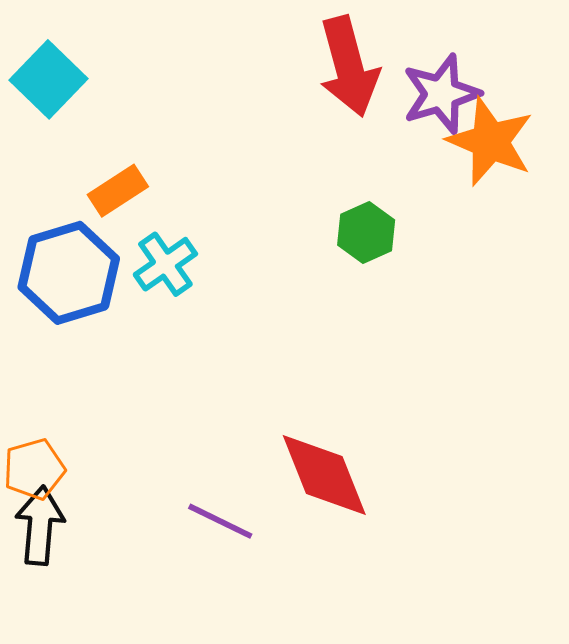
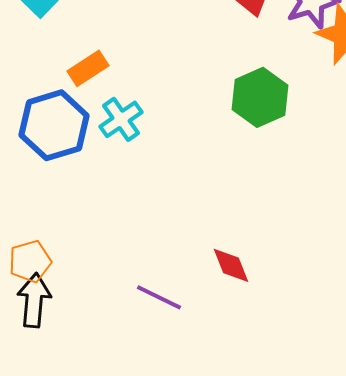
green hexagon: (366, 232) -> (260, 97), size x1.4
red diamond: (324, 475) -> (231, 265), size x0.6

